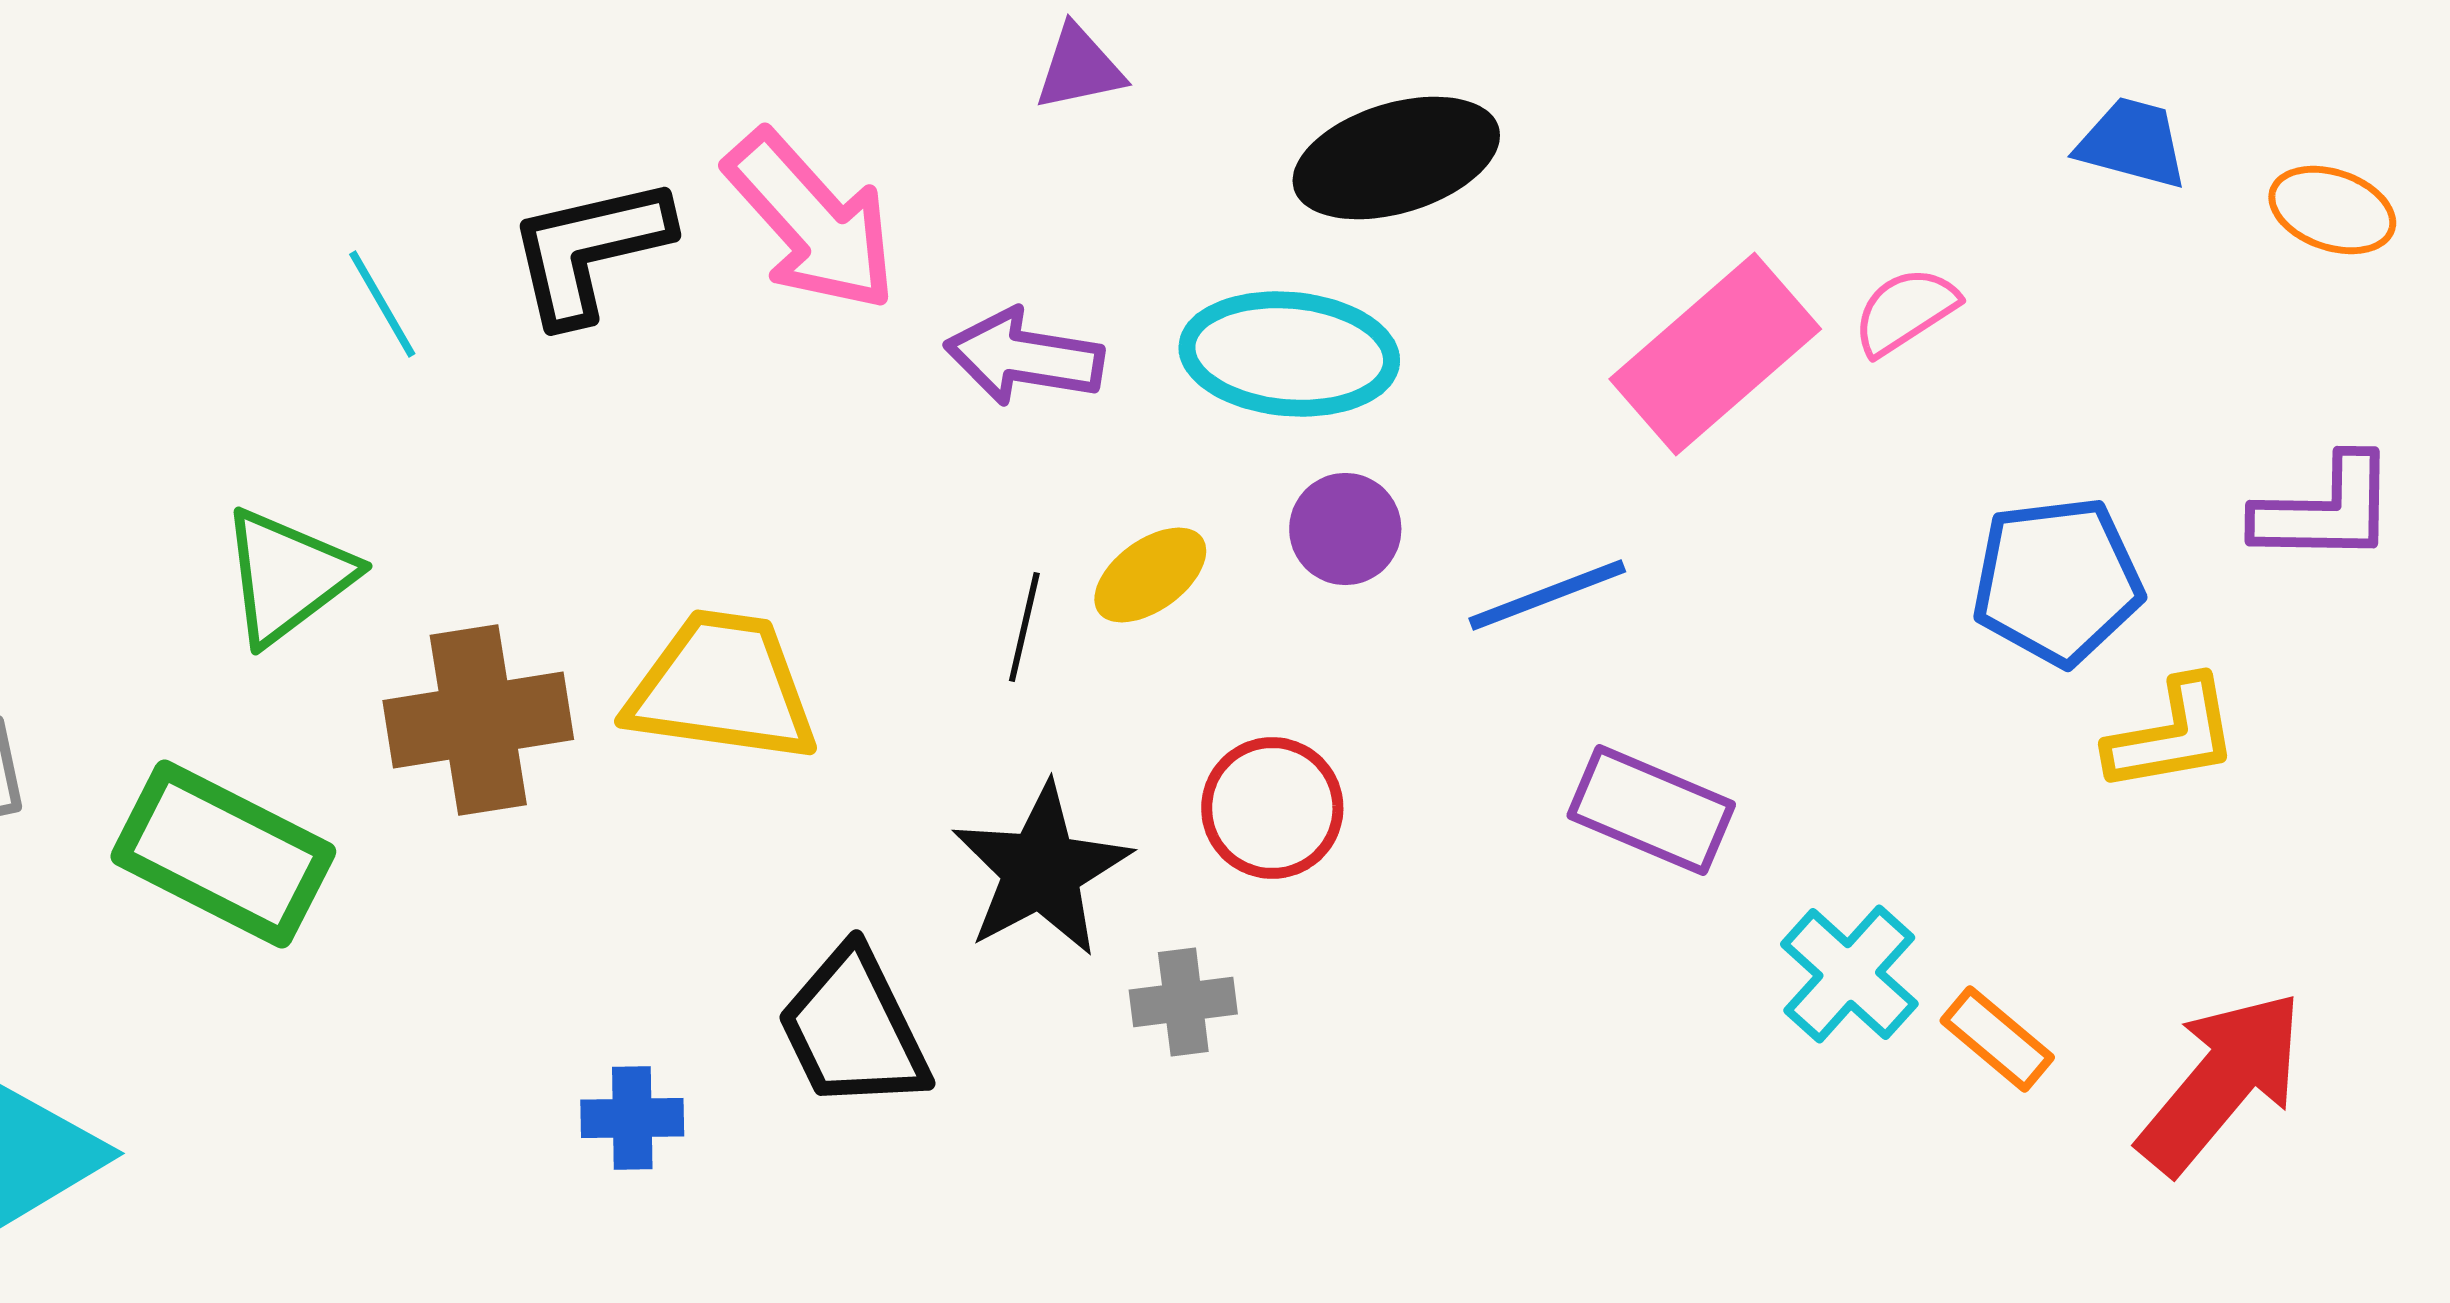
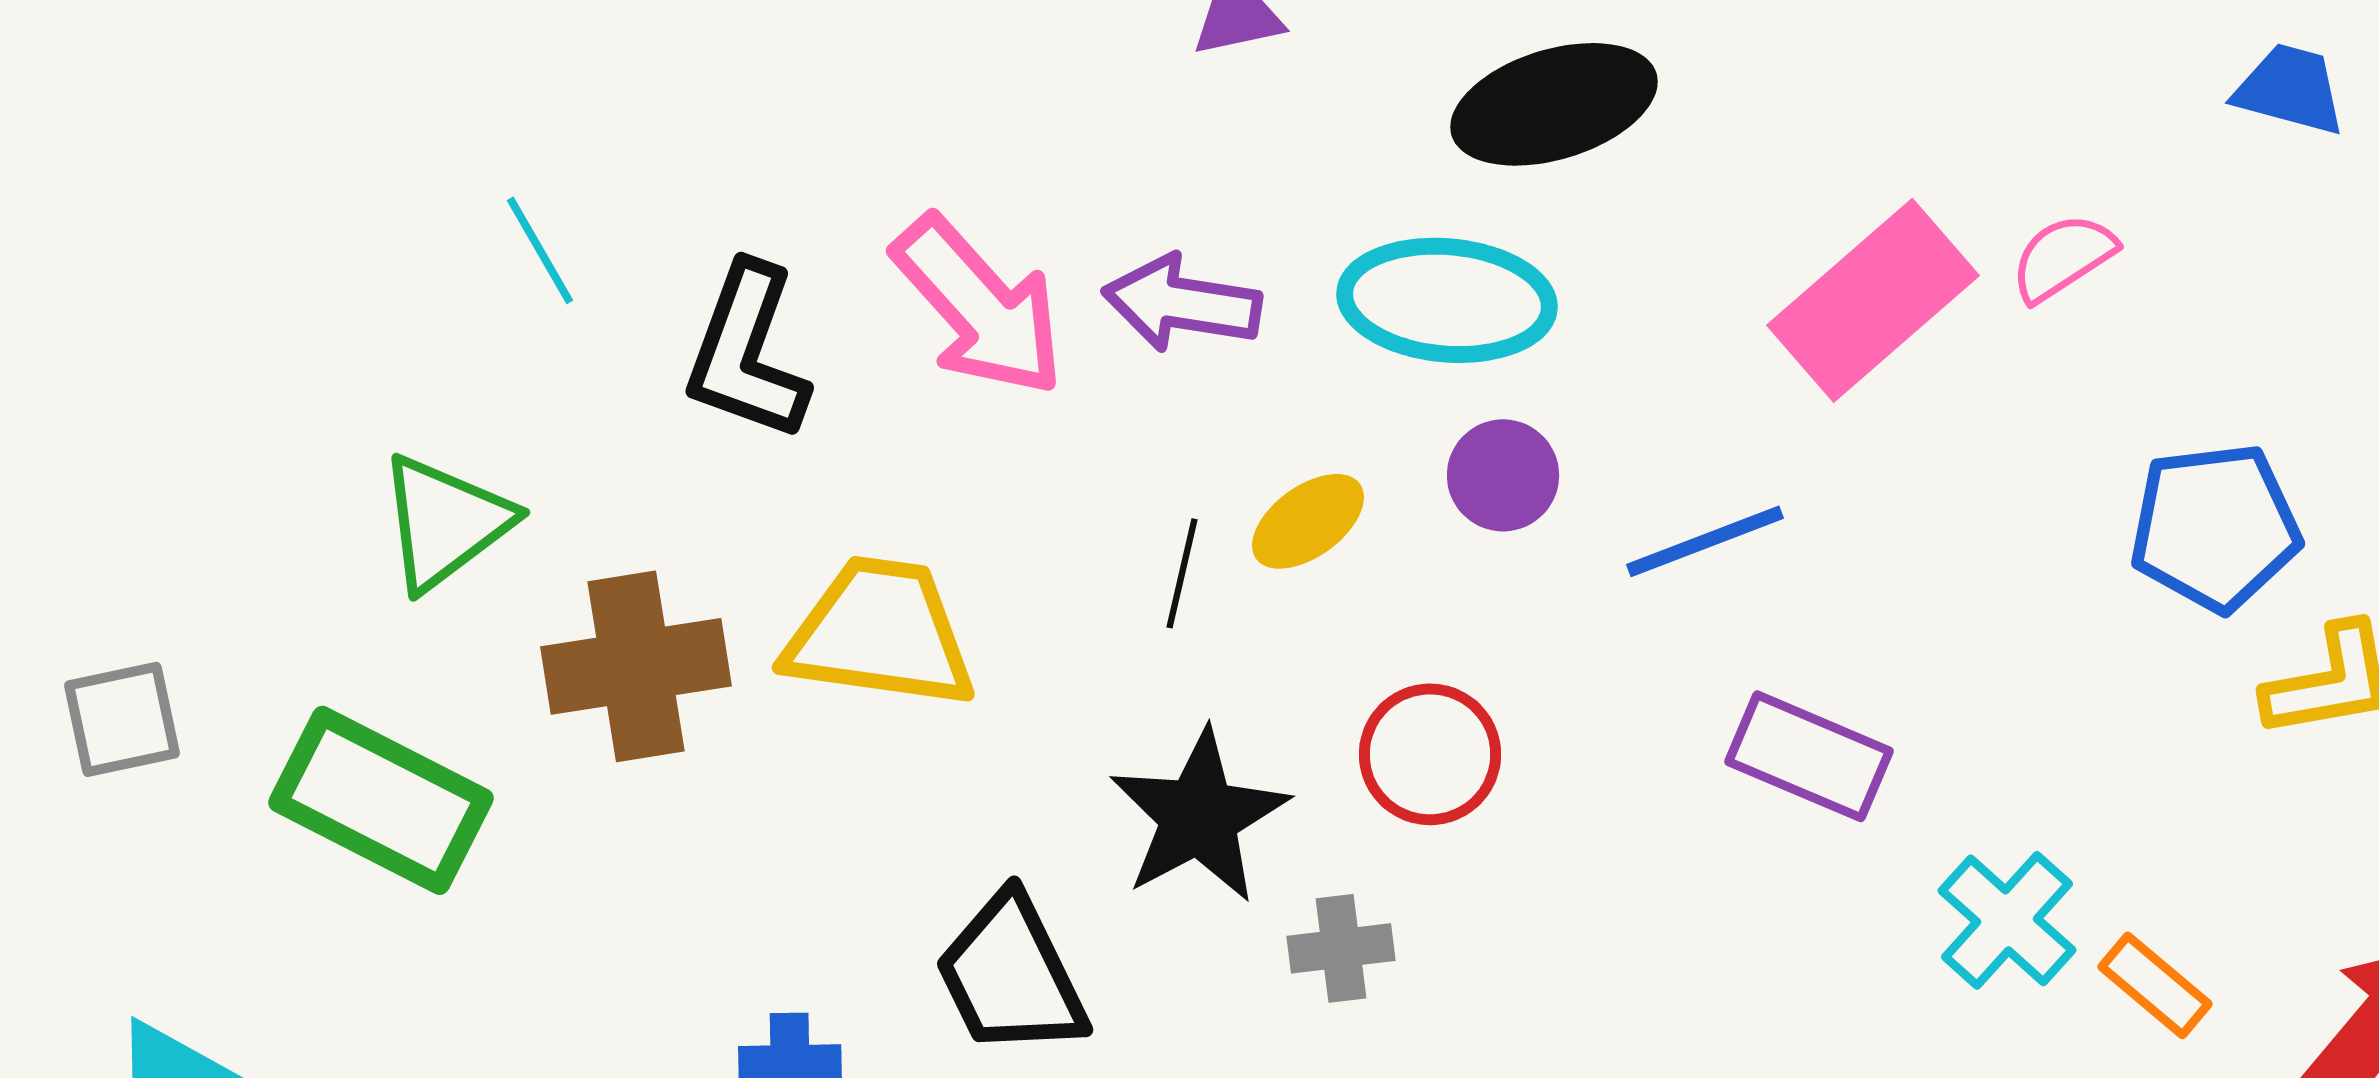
pink arrow: (811, 221) -> (979, 306), moved
black L-shape: (589, 250) -> (747, 352), moved, turned -57

